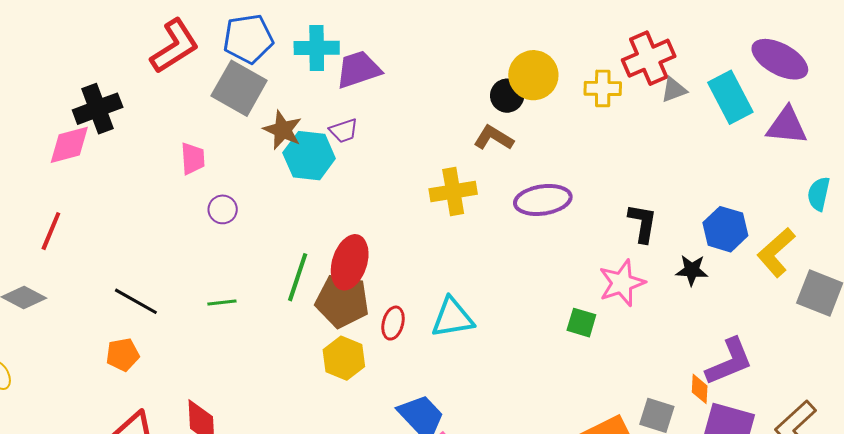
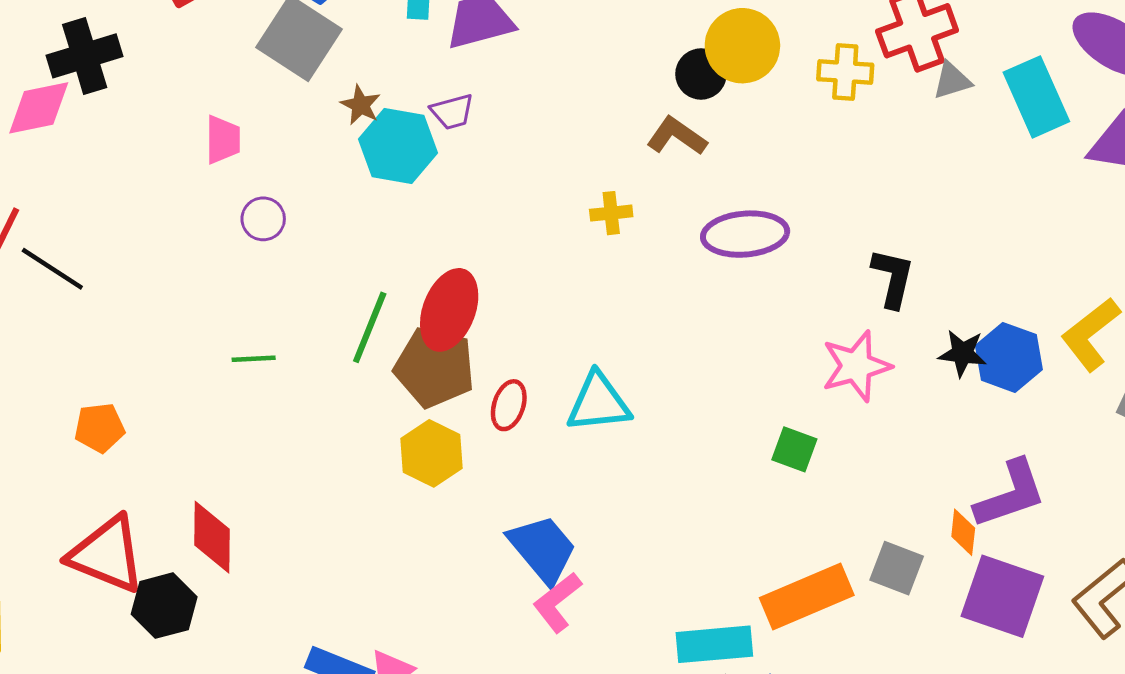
brown star: (283, 130) -> (361, 105), size x0.7
yellow cross: (453, 191) -> (611, 213), size x0.6
blue hexagon: (725, 229) -> (1009, 357), moved
black line: (136, 301) -> (52, 269), moved
green square: (581, 323) -> (794, 449), moved

